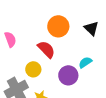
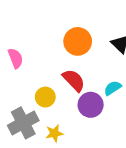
red semicircle: (46, 49) -> (74, 80), moved

